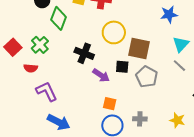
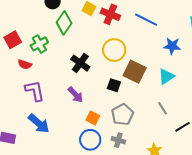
cyan triangle: (181, 44) -> (166, 76), moved
gray line: (179, 66) -> (163, 108), moved
purple arrow: (101, 75) -> (76, 95), moved
gray pentagon: (147, 77) -> (122, 114), moved

